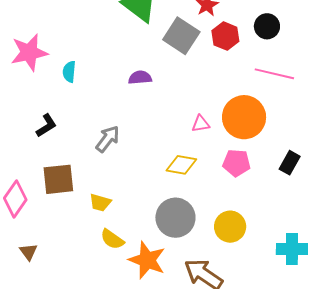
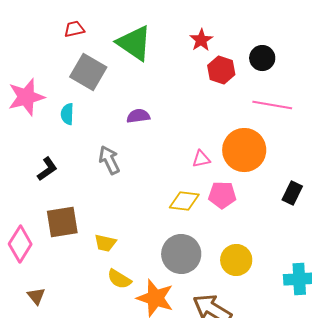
gray square: (181, 36) -> (88, 72), moved
gray arrow: (108, 139) -> (109, 160), moved, turned -60
pink pentagon: (237, 163) -> (222, 195), moved

